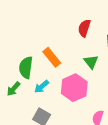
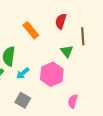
orange rectangle: (52, 57) -> (31, 30), moved

